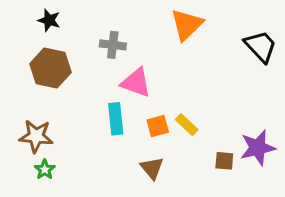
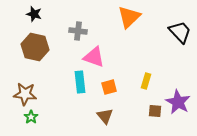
yellow rectangle: (187, 125) -> (146, 81), moved, turned 63
purple star: (258, 148) -> (178, 102), turned -30

